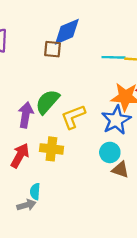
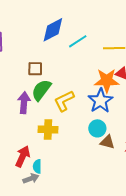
brown square: (52, 49) -> (35, 69), moved
cyan line: (114, 57) -> (78, 41), moved, turned -30
red arrow: (20, 156) -> (23, 156), moved

